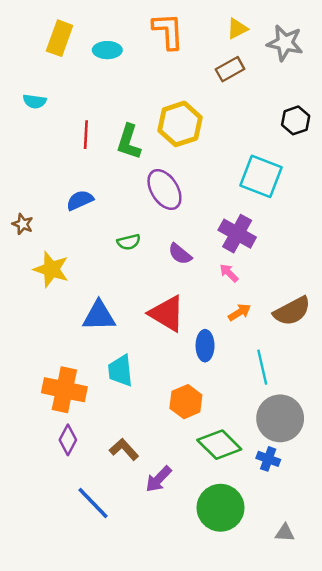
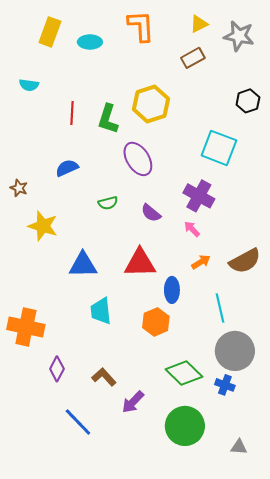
red triangle: (167, 313) -> (140, 263), turned -32
orange cross: (64, 390) -> (26, 327), moved
orange hexagon: (186, 402) -> (156, 322), moved

